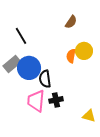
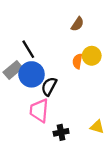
black line: (21, 36) -> (28, 49), moved
black semicircle: (45, 79) -> (49, 86), turned 36
black cross: (56, 100) -> (61, 132), moved

